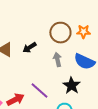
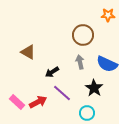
orange star: (83, 32) -> (108, 15), moved
black arrow: (29, 48) -> (52, 72), moved

